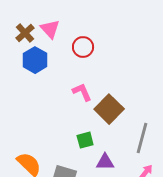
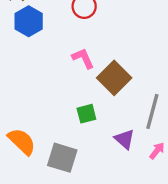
purple triangle: (105, 162) -> (125, 139), moved, turned 42

